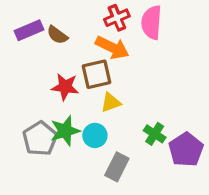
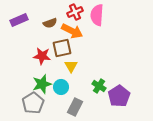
brown semicircle: (57, 35) -> (50, 23), moved, turned -56
yellow triangle: (111, 102) -> (71, 66), turned -40
gray pentagon: (40, 139) -> (33, 103), moved

